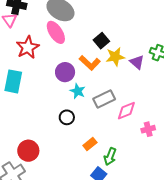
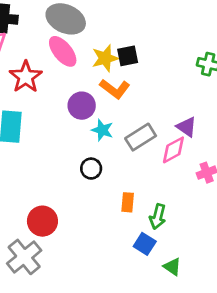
black square: (101, 41) -> (128, 56), turned 35
yellow star: (115, 57) -> (105, 58), moved
purple triangle: (137, 62) -> (187, 127), moved
orange rectangle: (90, 144) -> (128, 202), turned -40

